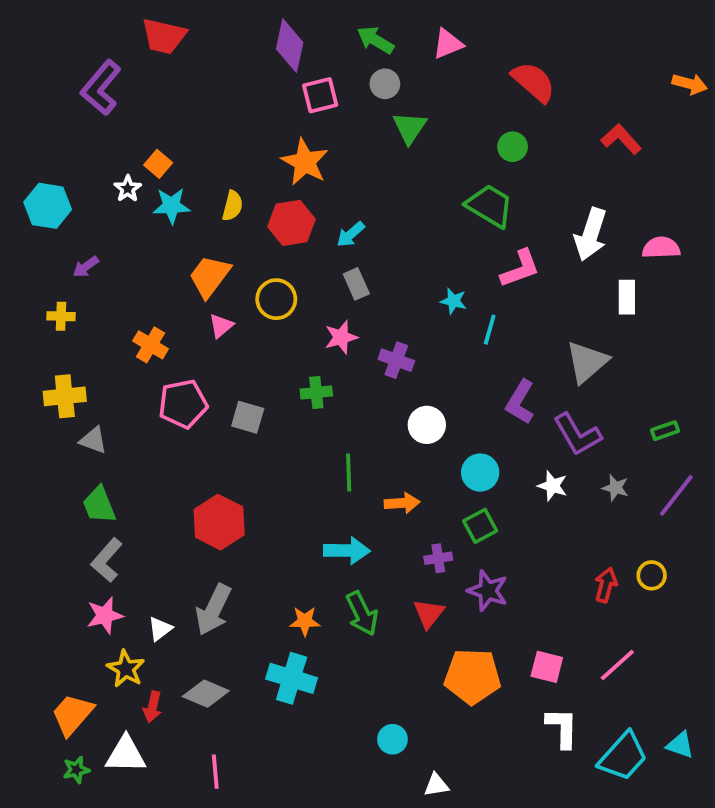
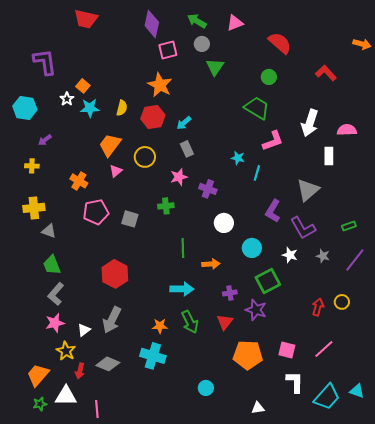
purple L-shape: (101, 88) -> (45, 62), moved, turned 132
green square: (480, 526) -> (268, 281), moved, size x1.4
pink line: (215, 772) -> (97, 409), moved
white triangle: (436, 785) -> (258, 408), moved

